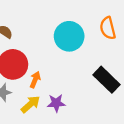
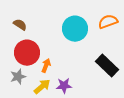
orange semicircle: (108, 28) -> (108, 22), turned 84

